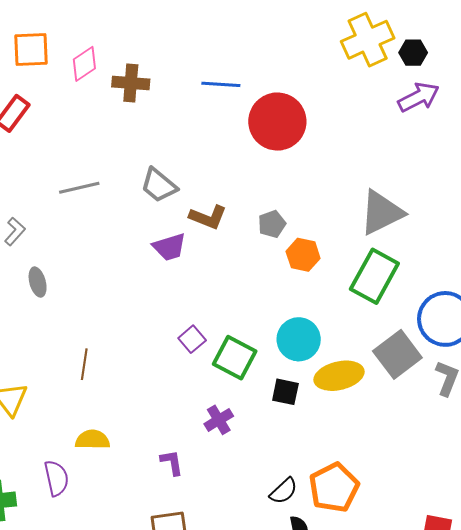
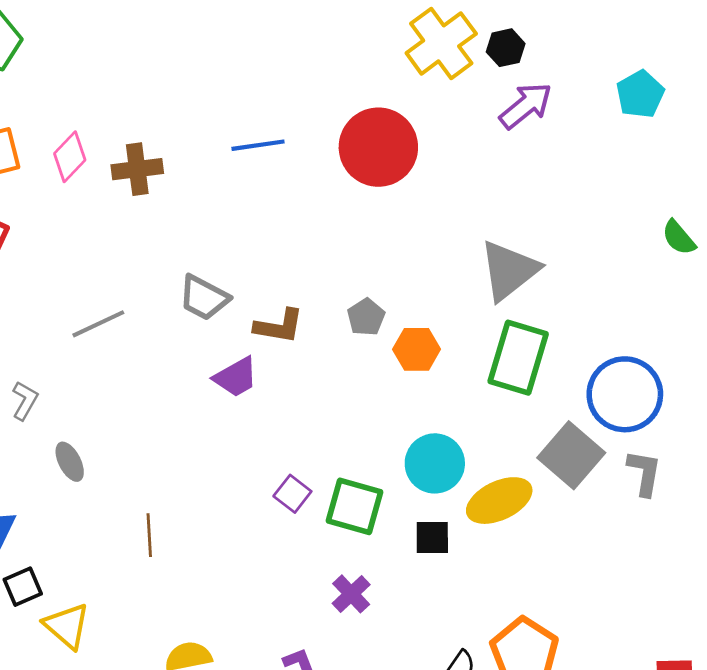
red circle: (277, 122) -> (378, 147), moved
brown line: (84, 364) -> (149, 535), moved

